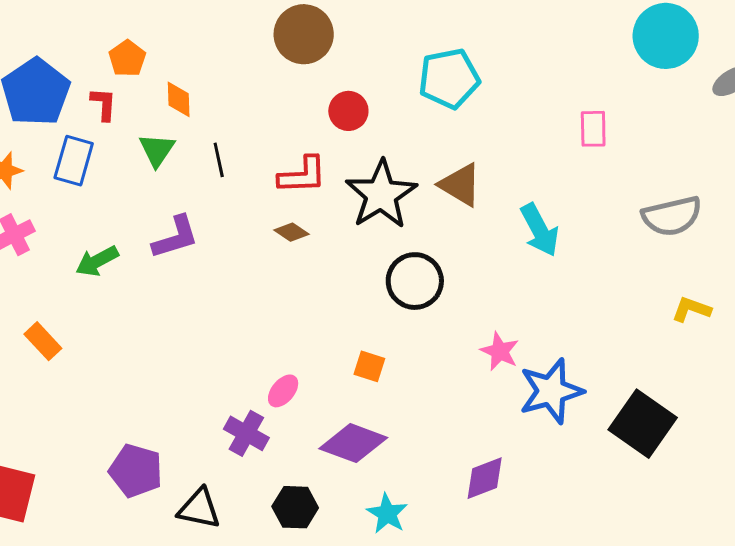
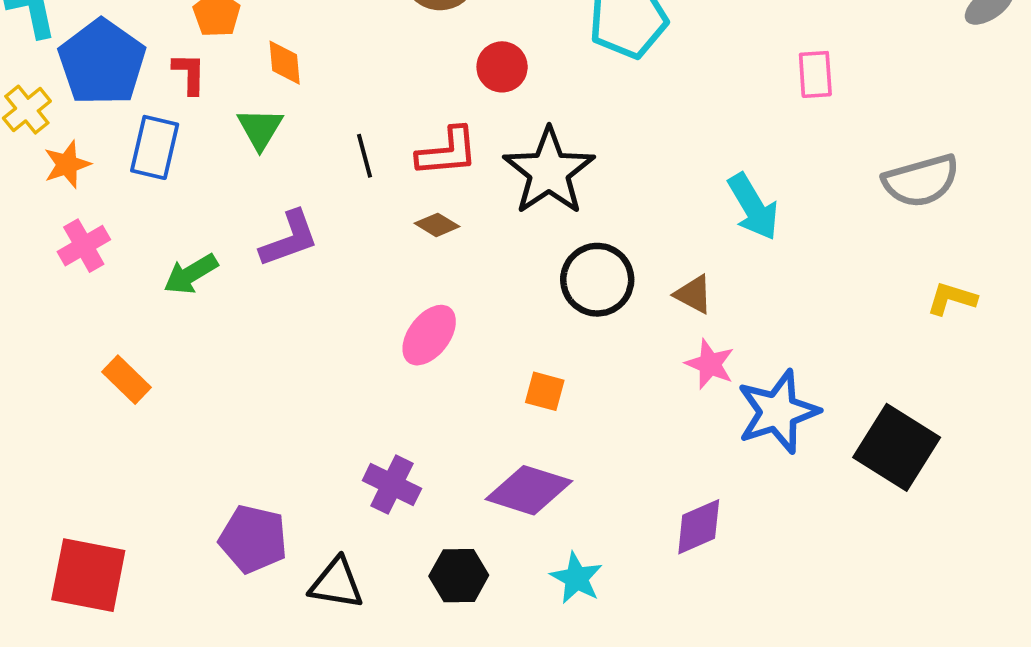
black line: (219, 160) -> (364, 156), moved
brown triangle: (460, 185) -> (694, 294), moved, size x0.7
pink ellipse: (283, 391) -> (429, 335), moved, size x1.4

